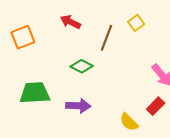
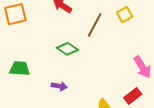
green trapezoid: (35, 93) -> (20, 69), size x0.7
purple arrow: (78, 106) -> (59, 86), size x0.7

